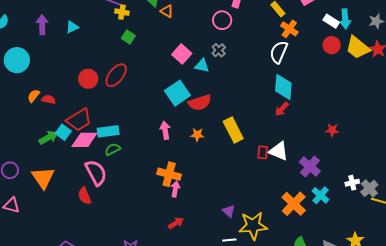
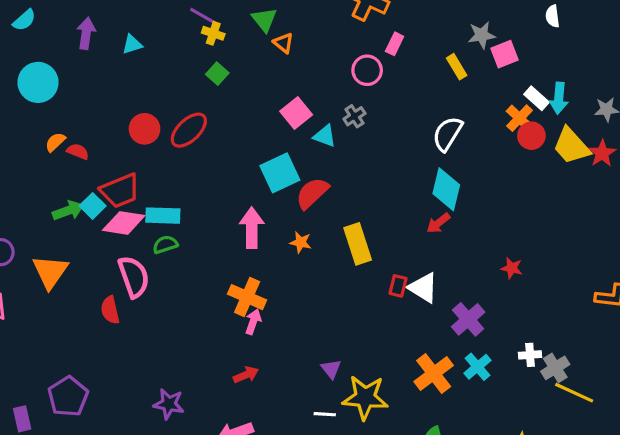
orange cross: (289, 29) -> (520, 118), moved
red semicircle: (200, 103) -> (312, 193), turned 145
pink arrow: (165, 130) -> (252, 228), size x1.4

